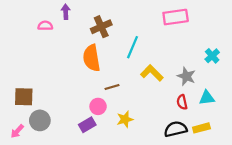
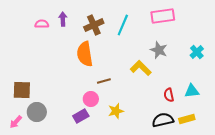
purple arrow: (66, 12) -> (63, 19), moved
cyan line: (132, 47) -> (123, 25), moved
gray star: (186, 76) -> (159, 50), moved

